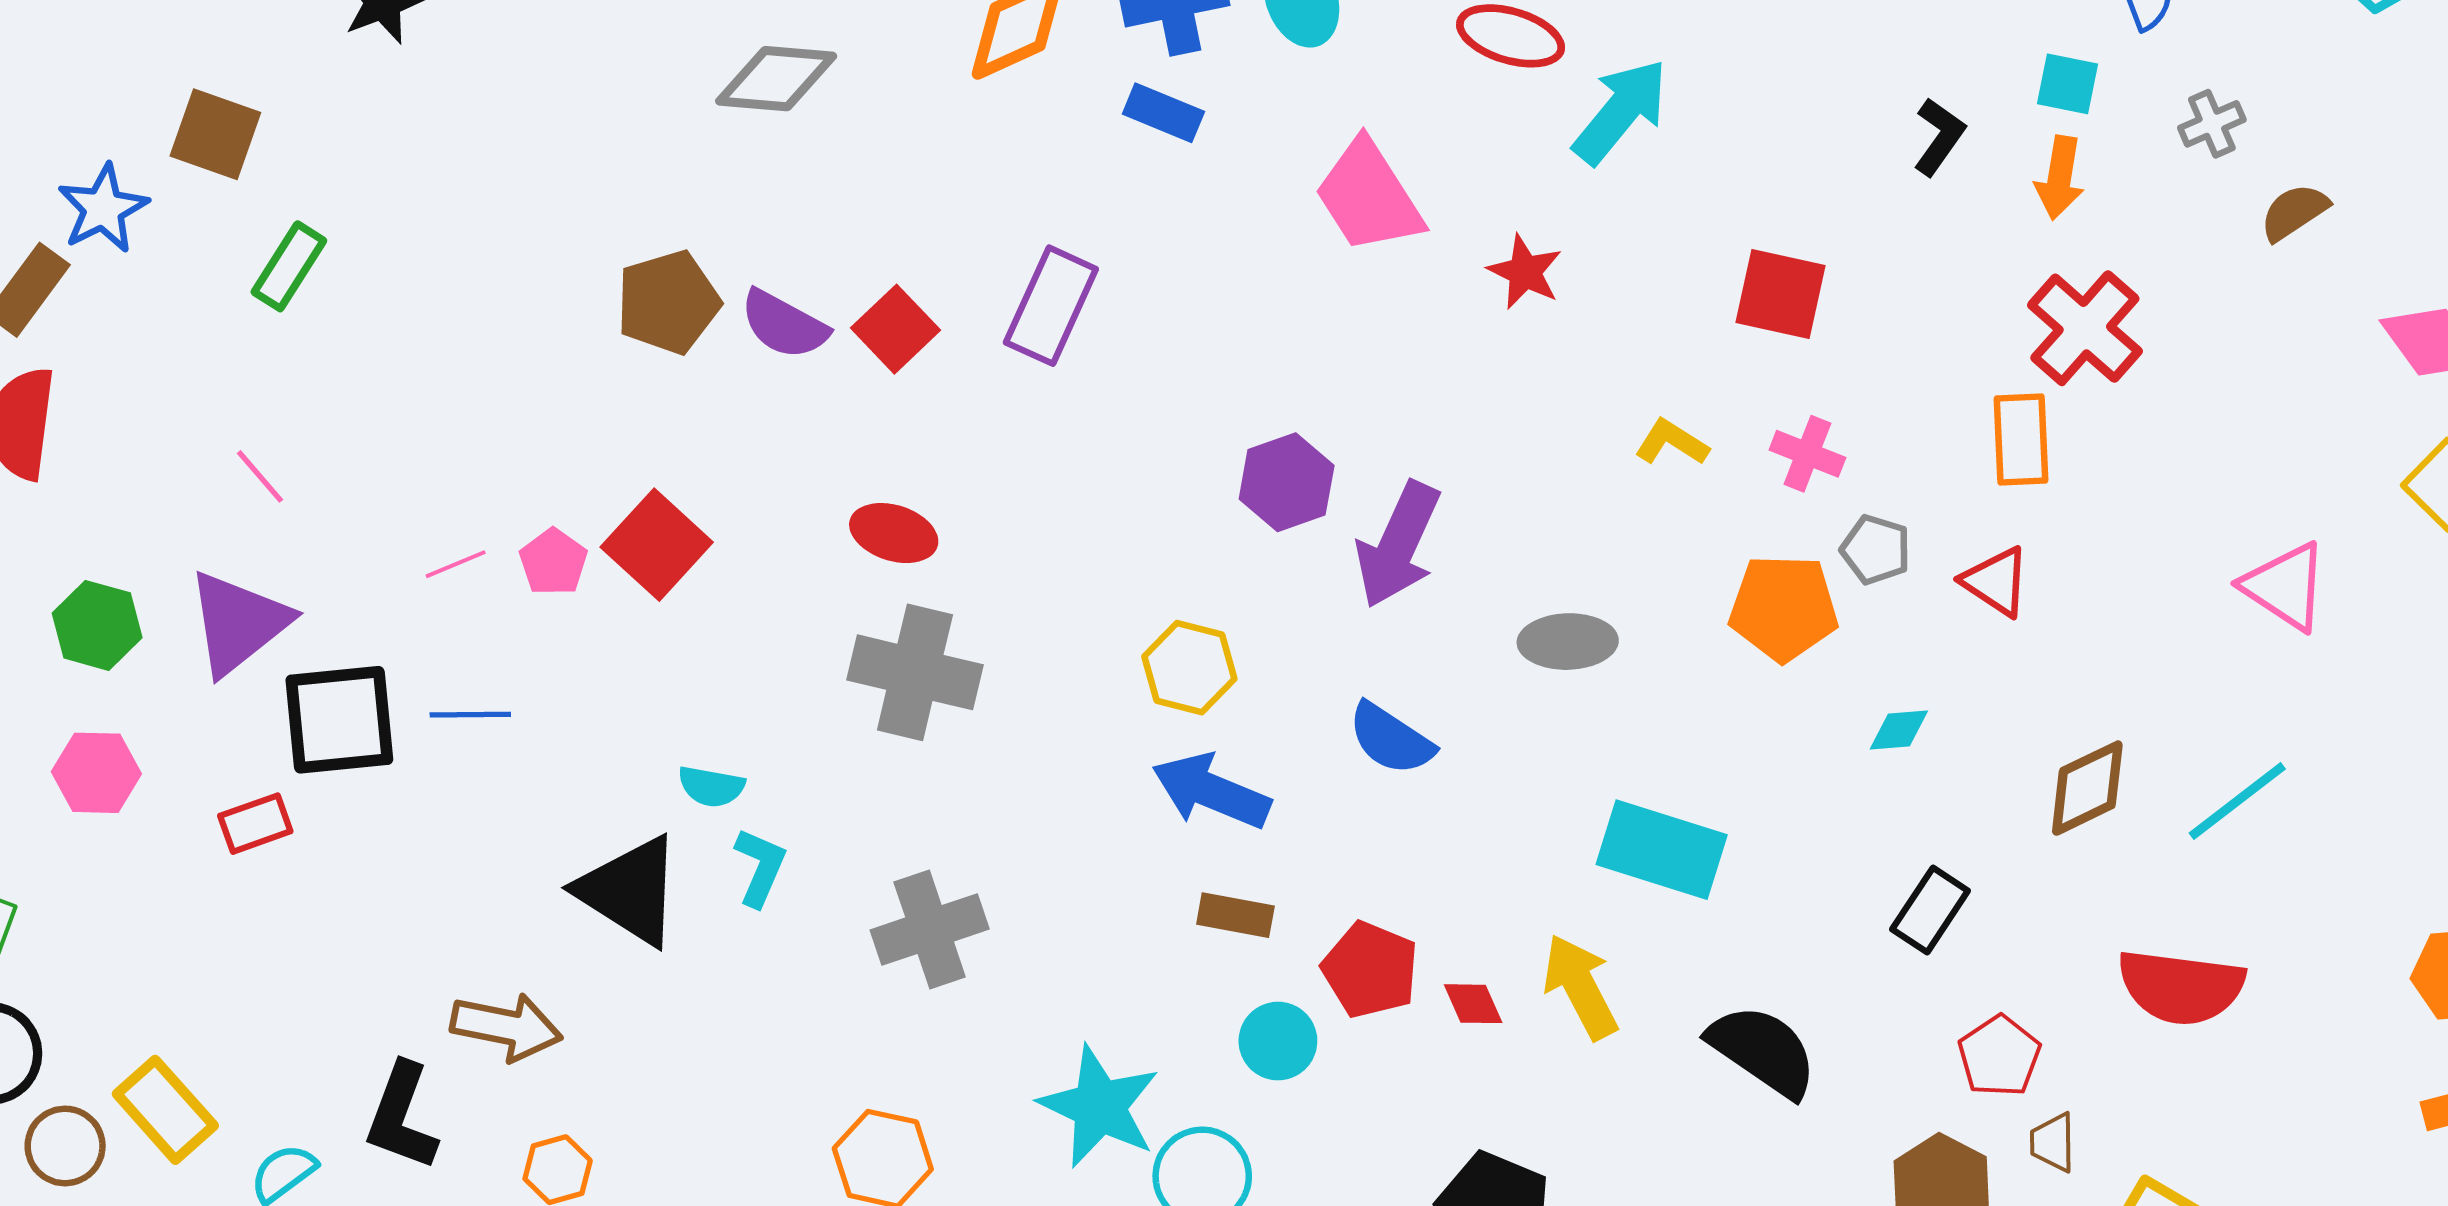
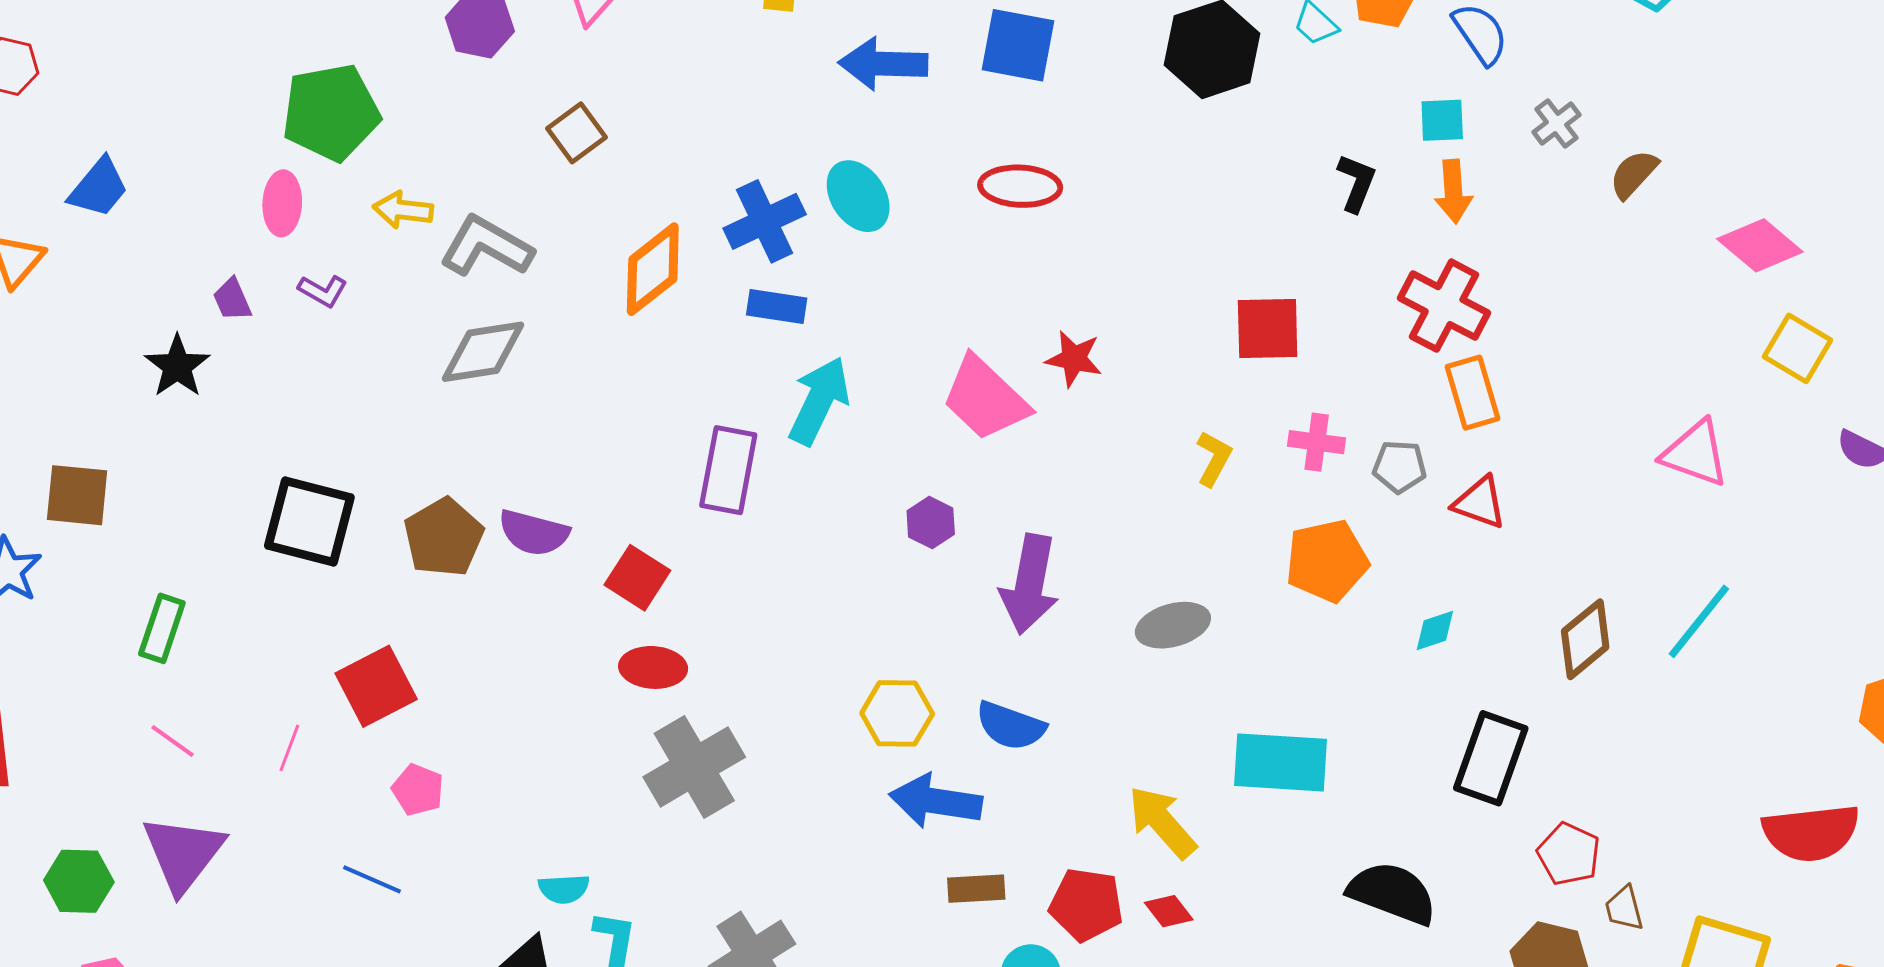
cyan arrow: (1621, 111) -> (819, 401), moved
pink trapezoid: (1369, 196) -> (985, 398), moved
green rectangle: (289, 266) -> (162, 628), moved
red cross: (2085, 328) -> (1444, 306), moved
red square: (896, 329) -> (637, 578), moved
yellow L-shape: (1672, 442) -> (1214, 458), turned 100
purple hexagon: (1287, 482) -> (931, 522), moved, size x0.7
red square: (657, 545) -> (376, 686), moved, turned 34
gray pentagon: (1876, 550) -> (1399, 467), moved
pink pentagon: (553, 562) -> (418, 790), moved
pink line: (456, 564) -> (289, 748), moved, turned -33
gray cross: (915, 672) -> (694, 767), turned -30
blue line: (470, 715) -> (372, 879), turned 38
black square: (339, 720) -> (309, 521), moved, turned 34
blue semicircle: (1391, 739) -> (1011, 726), moved
black rectangle: (1930, 910) -> (1491, 758), size x1.4
yellow arrow: (1580, 987) -> (1162, 822), moved
red semicircle: (2181, 987) -> (1811, 833), moved

